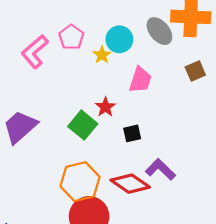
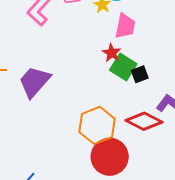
pink trapezoid: (140, 80) -> (125, 26), moved
green square: (83, 125) -> (123, 67), moved

